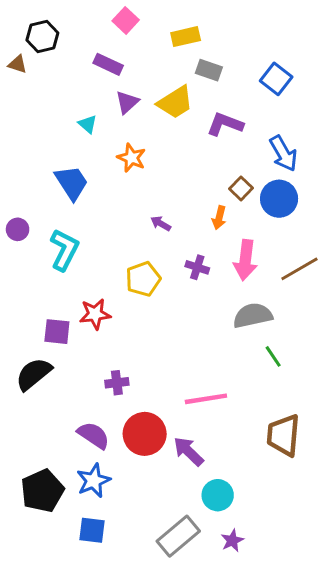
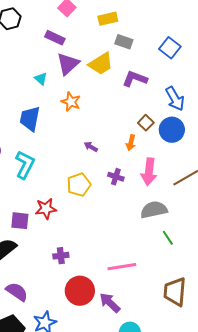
purple triangle: (127, 102) -> (68, 64), size x1.4
blue trapezoid: (72, 183) -> (30, 119), turned -136
purple semicircle: (93, 435) -> (17, 292), moved

